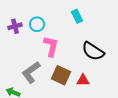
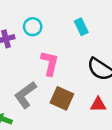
cyan circle: (37, 24) -> (33, 27), moved
red triangle: (83, 80) -> (98, 104), moved

